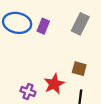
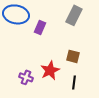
purple rectangle: (43, 26) -> (40, 27), moved

